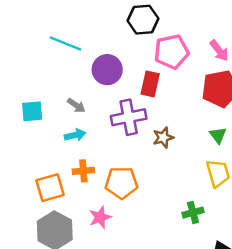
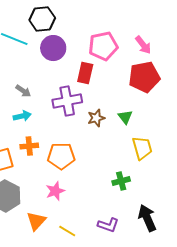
black hexagon: (143, 20) -> (42, 19), moved
purple circle: (107, 70) -> (53, 48), moved
green triangle: (218, 135) -> (125, 117), moved
pink star: (100, 217) -> (55, 191), moved

